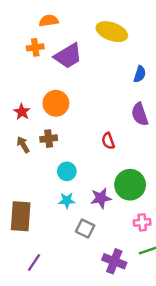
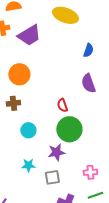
green circle: (130, 185) -> (69, 129), moved
cyan star: (67, 201) -> (28, 165), moved
gray square: (85, 228) -> (52, 177), moved, turned -35

